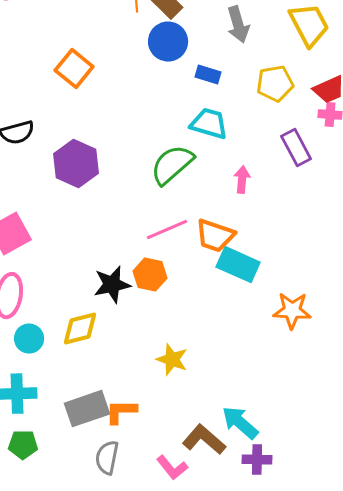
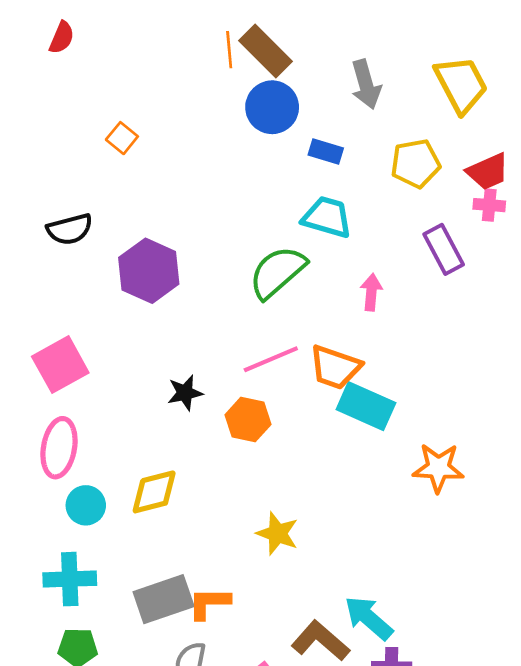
orange square: (74, 69) -> (122, 138), moved, size x0.6
black star: (112, 285) -> (185, 393), moved, size x0.7

